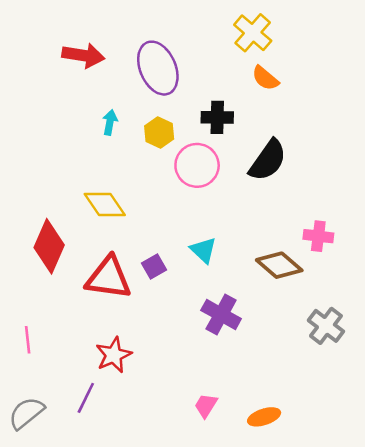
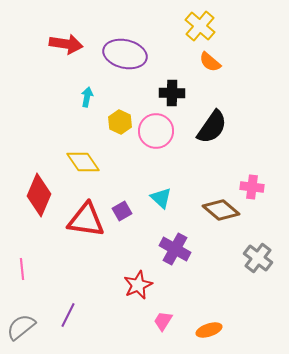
purple ellipse: (158, 68) -> (125, 54), turned -54
yellow hexagon: (159, 133) -> (120, 122), moved
red star: (114, 355) -> (138, 285), moved

